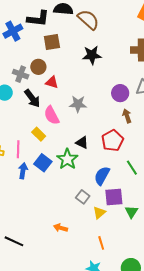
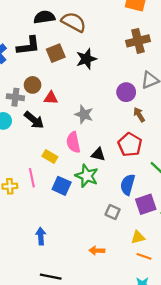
black L-shape: (38, 19) -> (28, 46), moved
brown square: (52, 42) -> (56, 53), moved
gray star: (78, 104) -> (84, 114), turned 30
pink semicircle: (52, 115) -> (73, 142), moved, turned 30
blue arrow: (23, 171) -> (41, 236), moved
yellow triangle: (99, 213) -> (138, 237), moved, turned 40
orange line: (101, 243) -> (144, 256), turned -40

